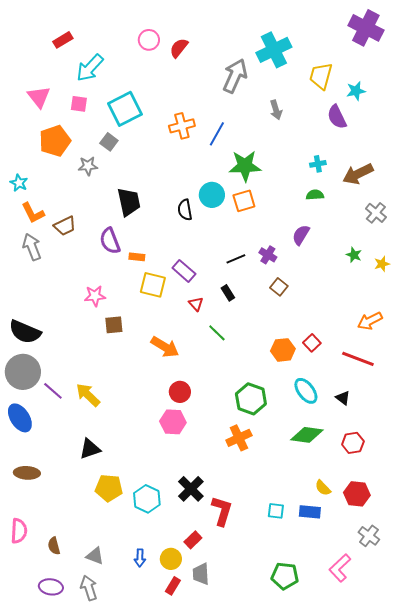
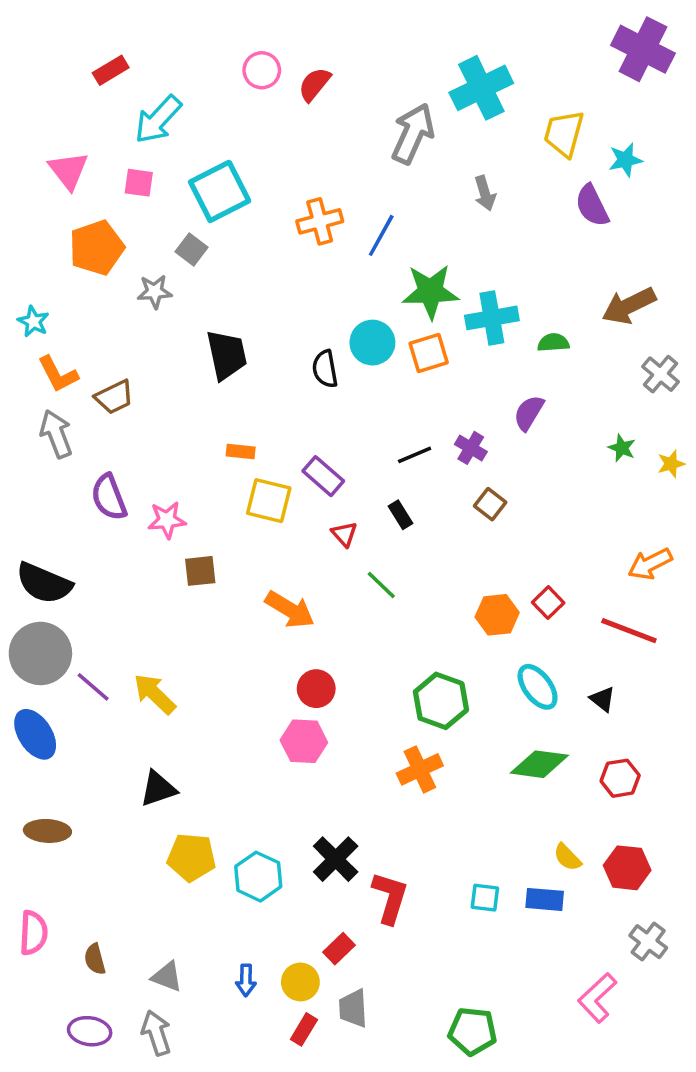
cyan cross: (318, 164) -> (492, 318), moved, size x1.8
purple semicircle: (110, 241) -> (109, 497), moved
green pentagon: (285, 576) -> (473, 1031), moved

